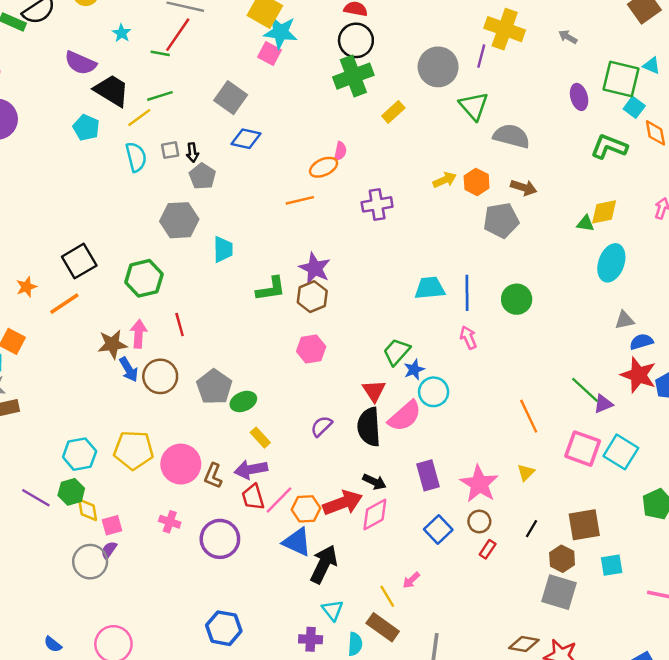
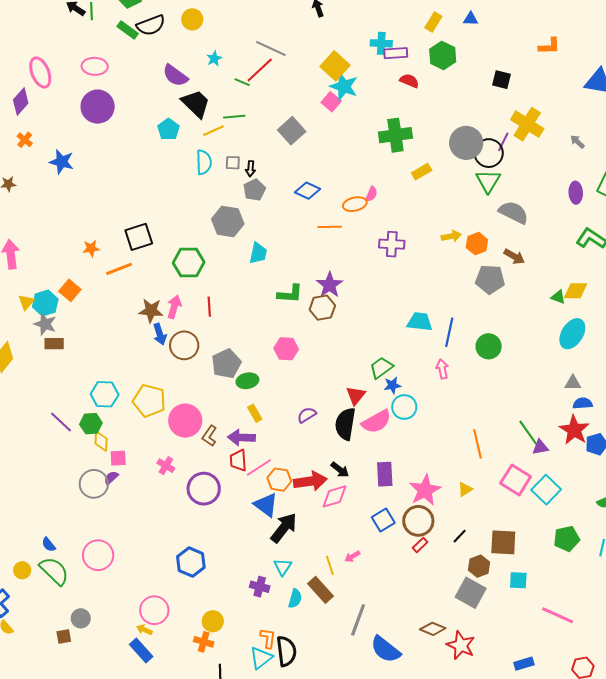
black circle: (356, 40) -> (489, 153), moved
blue diamond: (246, 139) -> (307, 191), moved
pink hexagon: (311, 349) -> (286, 349), moved
brown circle: (479, 521) -> (418, 521), size x1.6

